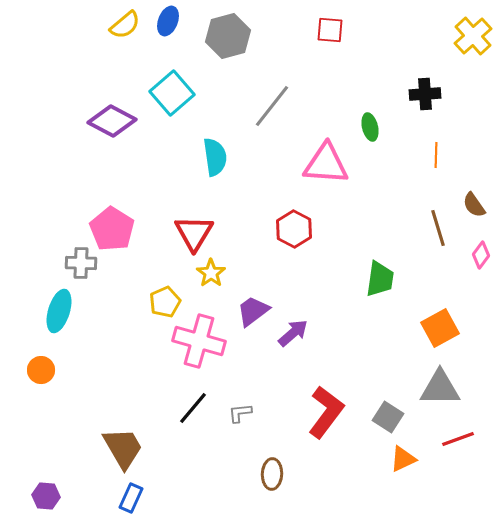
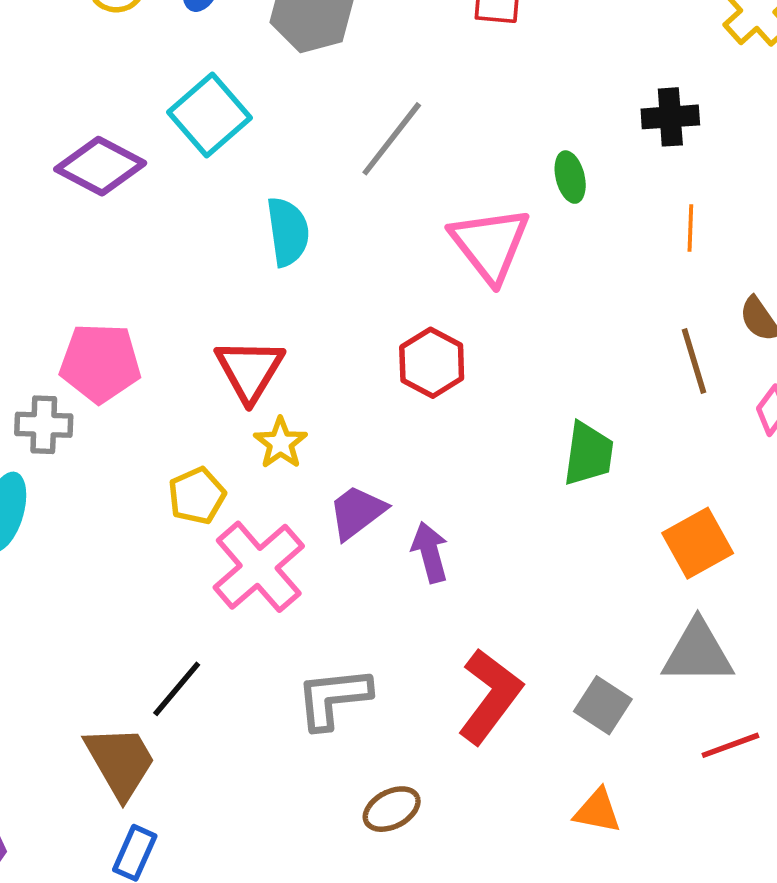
pink triangle: (326, 164) -> (490, 244), turned 48
pink pentagon: (112, 229) -> (100, 363), turned -30
purple arrow: (293, 333) -> (430, 552), turned -64
pink cross: (199, 341) -> (259, 567), turned 33
black line: (193, 408) -> (177, 689), moved
gray L-shape: (240, 413) -> (333, 698), size x1.8
orange triangle: (403, 459) -> (597, 811), moved, turned 36
brown ellipse: (272, 474) -> (392, 809), turned 60

